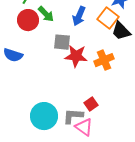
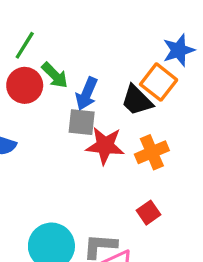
blue arrow: (79, 16) -> (87, 94), moved
black trapezoid: (121, 31) -> (137, 100), moved
red square: (91, 104) -> (149, 213), moved

